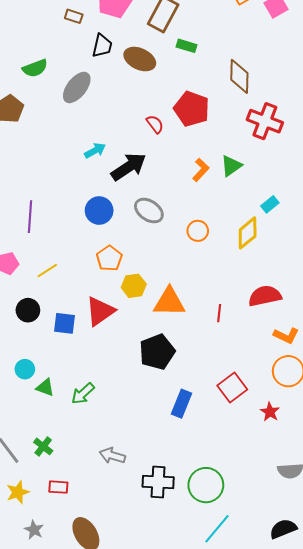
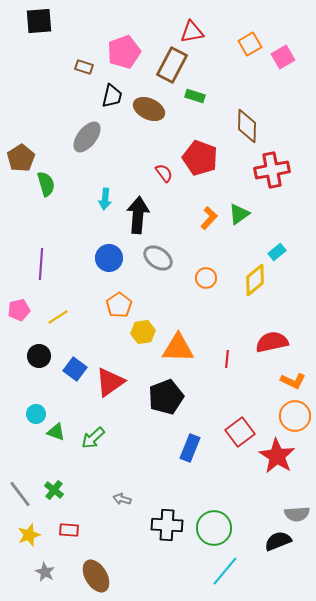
green semicircle: (35, 68) -> (46, 184), moved, turned -85
red cross: (265, 121) -> (272, 170), turned -32
cyan arrow: (95, 151) -> (105, 199), turned 125
black arrow: (129, 167) -> (138, 215), turned -51
red triangle: (100, 311) -> (110, 382), moved
blue square: (65, 323) -> (75, 369), turned 30
red star: (270, 412) -> (277, 456), size x1.8
gray arrow: (112, 456) -> (122, 499), size x0.7
black semicircle: (283, 529) -> (278, 541), moved

